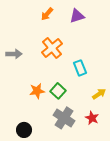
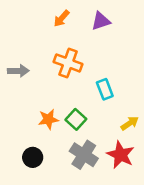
orange cross: (52, 48) -> (68, 63), turned -30
red star: (92, 118) -> (121, 155), size x1.5
black circle: (24, 130) -> (33, 157), moved

